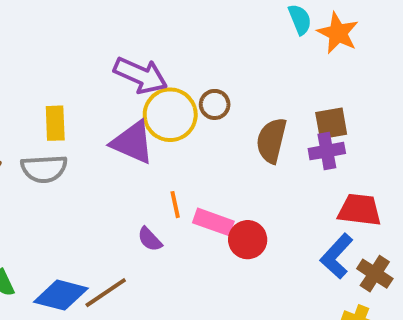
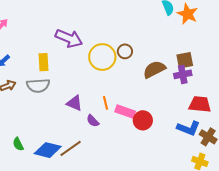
purple arrow: (141, 75) -> (69, 38), moved
brown semicircle: (271, 140) -> (154, 69), turned 50
purple triangle: (133, 142) -> (74, 103), moved, size x0.7
blue L-shape: (337, 256) -> (188, 128), turned -110

